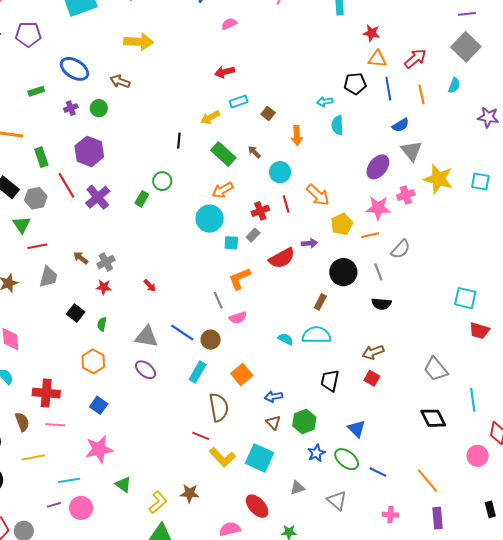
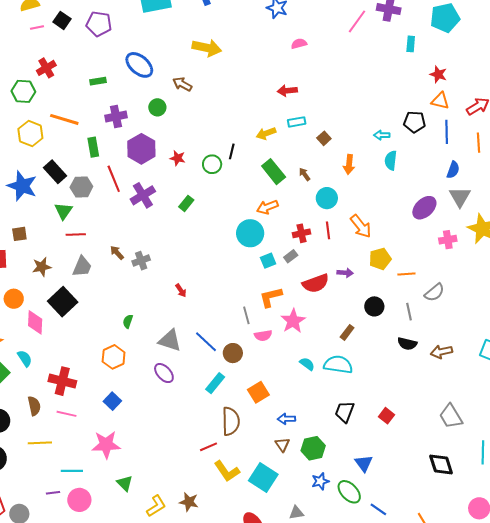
purple cross: (71, 108) -> (116, 117), moved, size x1.5
blue semicircle: (401, 125) -> (453, 170), turned -48
green circle: (162, 181) -> (212, 164), moved
pink star: (378, 208) -> (293, 321), moved, turned 30
cyan square: (231, 243) -> (268, 261), turned -35
black circle: (343, 272) -> (374, 306), size x0.7
red star: (104, 287) -> (178, 158), moved
black square: (76, 313) -> (63, 302), moved, size x1.6
brown arrow: (373, 352) -> (441, 352), moved
red line: (201, 436) -> (209, 447), turned -54

